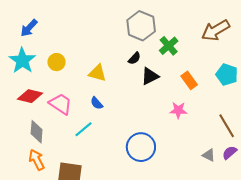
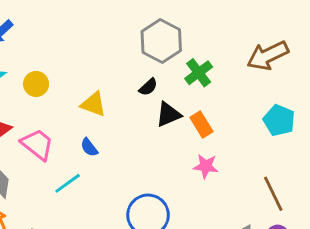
orange rectangle: (189, 80) -> (201, 125), moved

